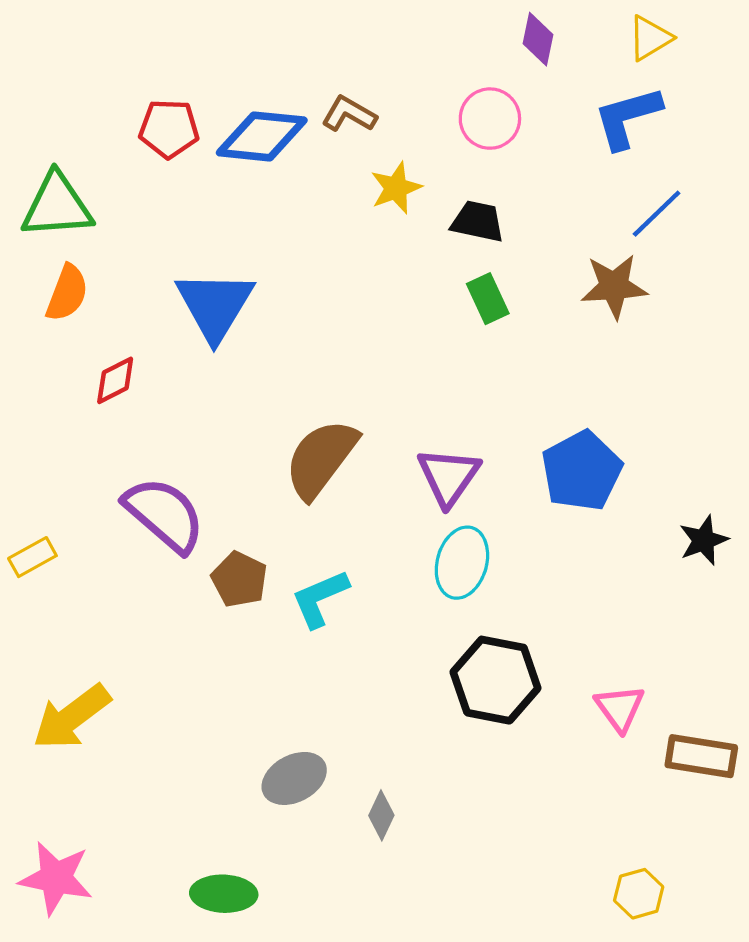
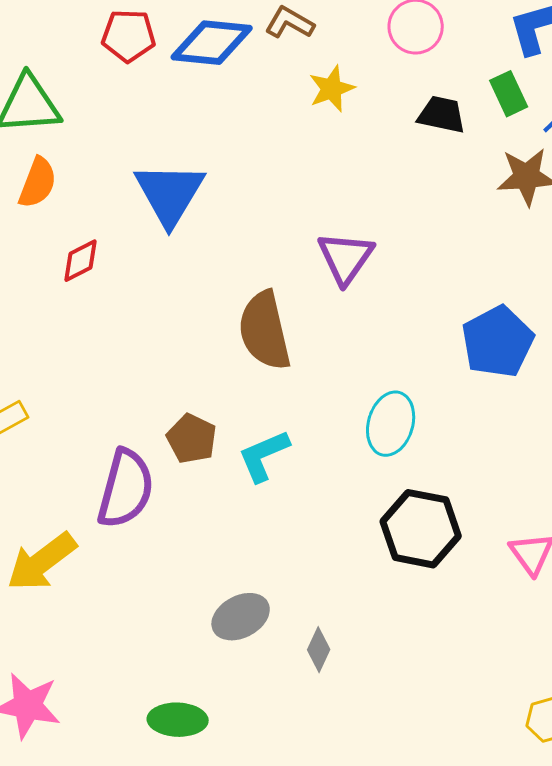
black trapezoid: (478, 221) -> (442, 115), moved
green rectangle: (488, 299) -> (509, 94), moved
brown semicircle: (321, 459) -> (265, 331), turned -50
purple triangle: (449, 476) -> (346, 258), moved
purple semicircle: (164, 515) -> (126, 489), moved, turned 64

